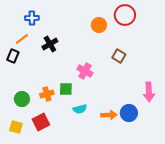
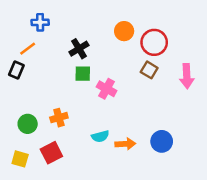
red circle: (125, 15) -> (154, 42), moved
black cross: (50, 44) -> (79, 49), moved
green square: (66, 89) -> (83, 74), moved
pink arrow: (149, 92) -> (187, 76), moved
orange arrow: (109, 115) -> (125, 144), moved

